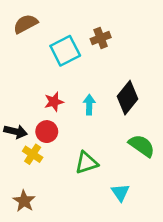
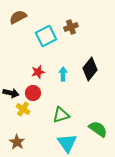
green semicircle: (142, 146) -> (98, 129), moved
cyan triangle: (120, 192) -> (67, 143), moved, size x1.5

